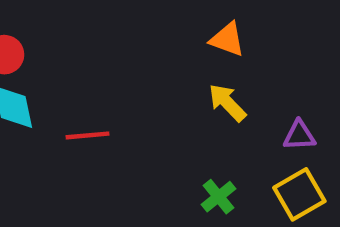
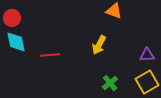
yellow arrow: (227, 103) -> (99, 45), moved, turned -108

